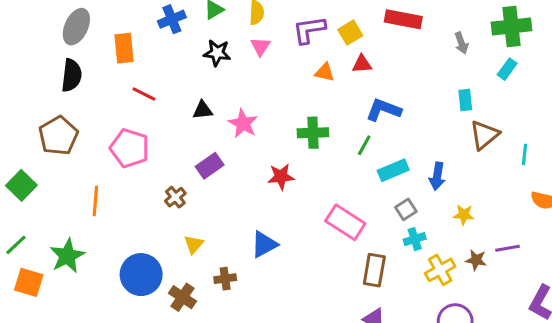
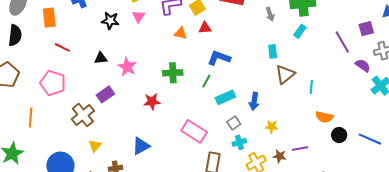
brown cross: (175, 197) -> (83, 115), size x1.6

